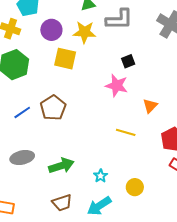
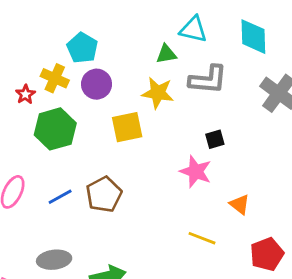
purple circle: (51, 30) -> (97, 84), moved
yellow square: (65, 59) -> (127, 127), turned -30
orange triangle: (150, 106) -> (240, 204), turned -42

